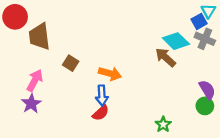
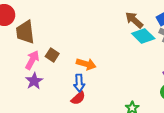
brown arrow: (166, 57) -> (134, 20), moved
pink arrow: (35, 80) -> (32, 60), moved
purple star: (31, 104) -> (34, 81), moved

